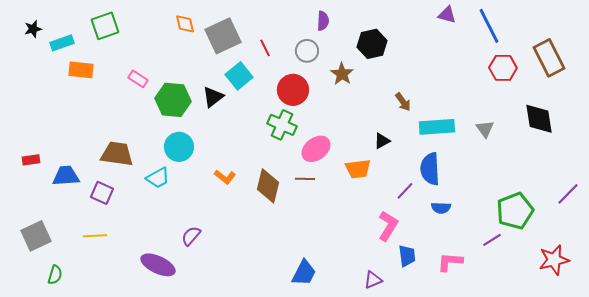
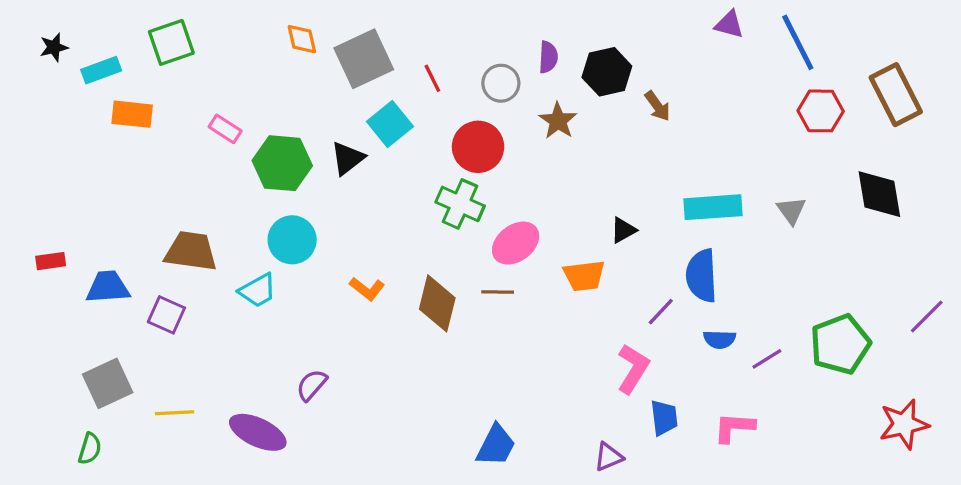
purple semicircle: (323, 21) -> (548, 57), moved
brown arrow: (403, 102) -> (658, 106), moved
gray square: (36, 236) -> (108, 383), moved
yellow line: (95, 236) -> (175, 413), moved
purple line: (492, 240) -> (767, 359), moved

